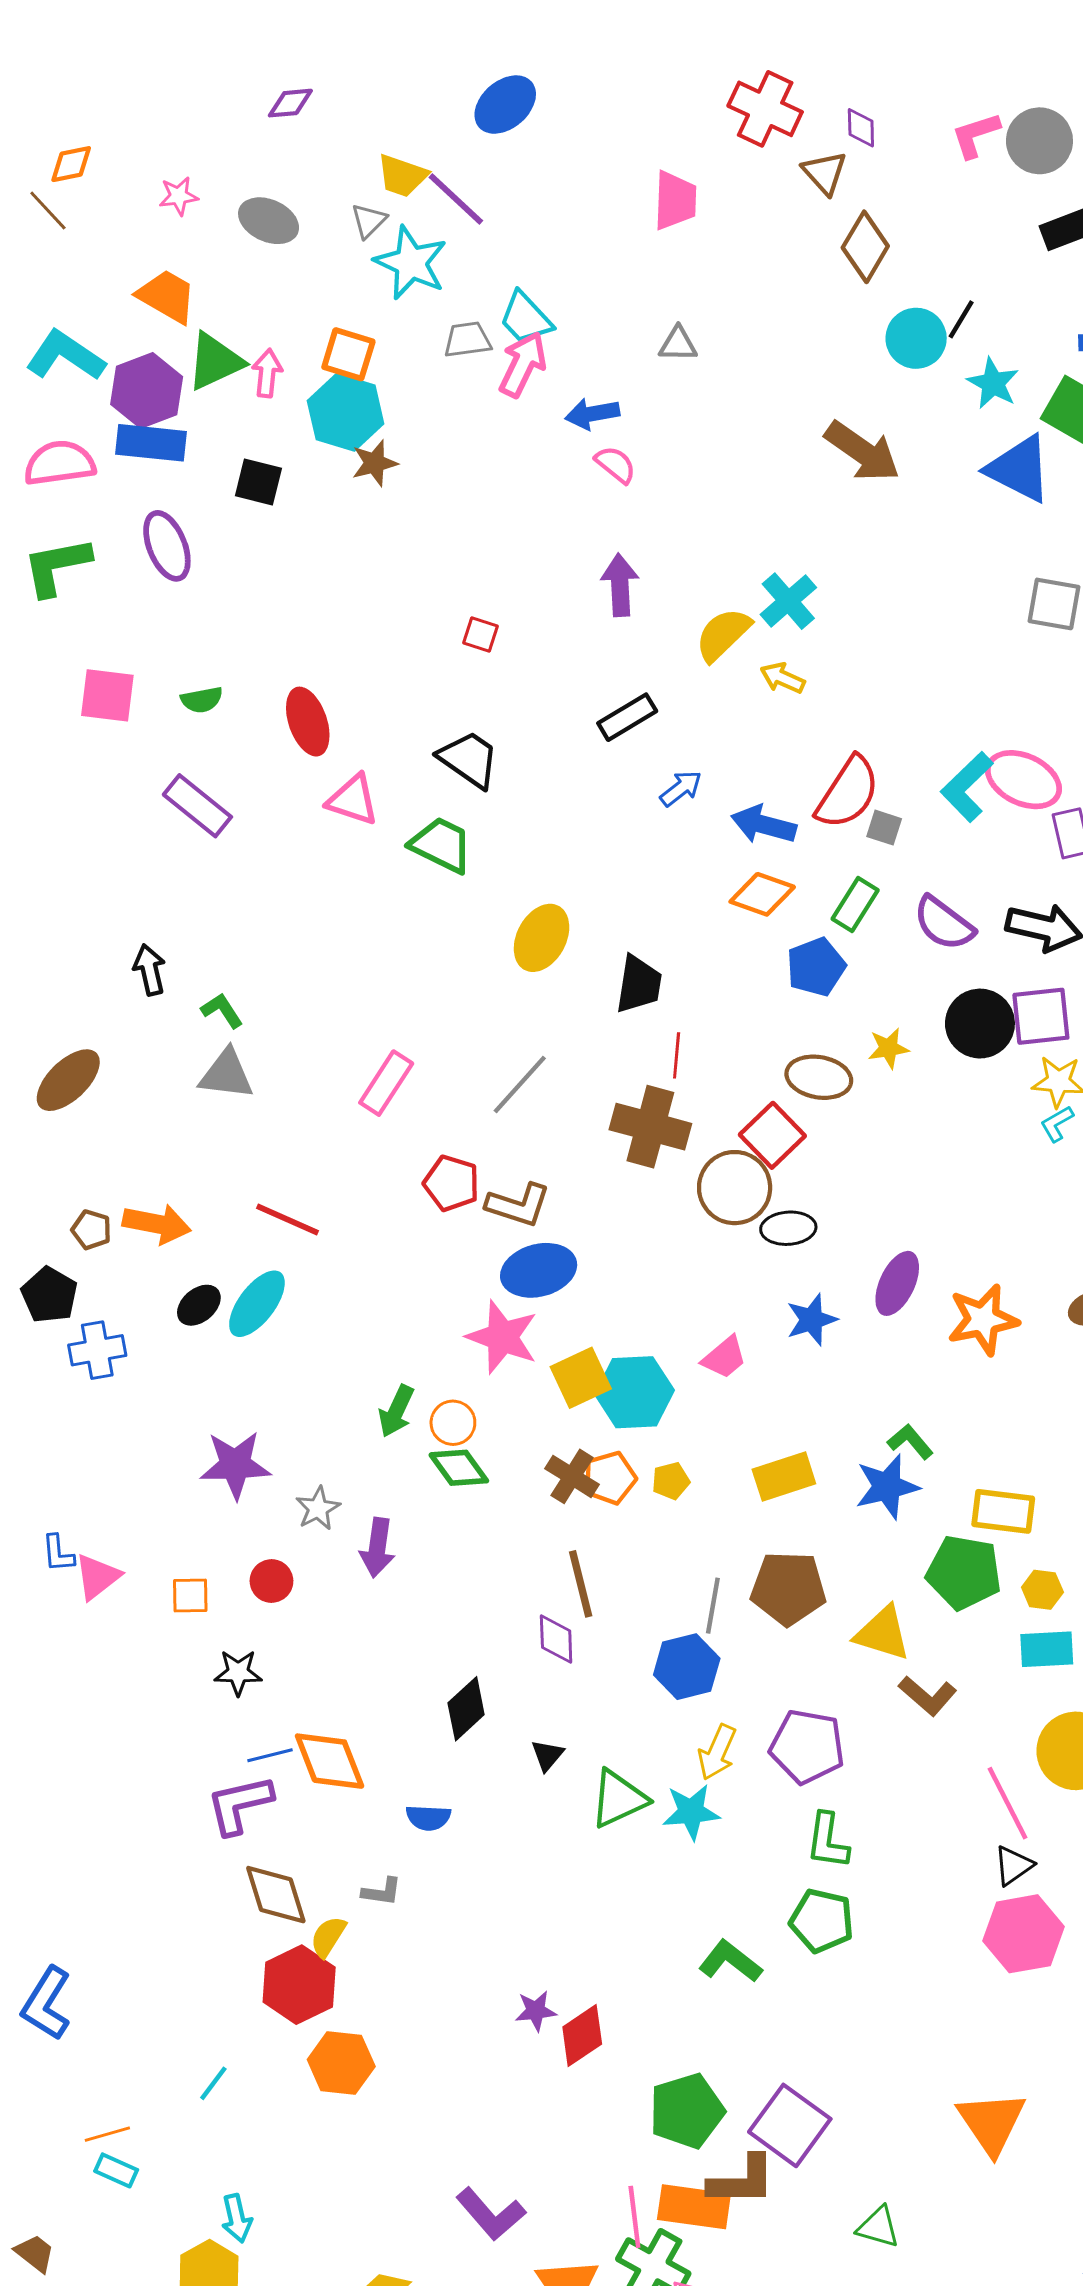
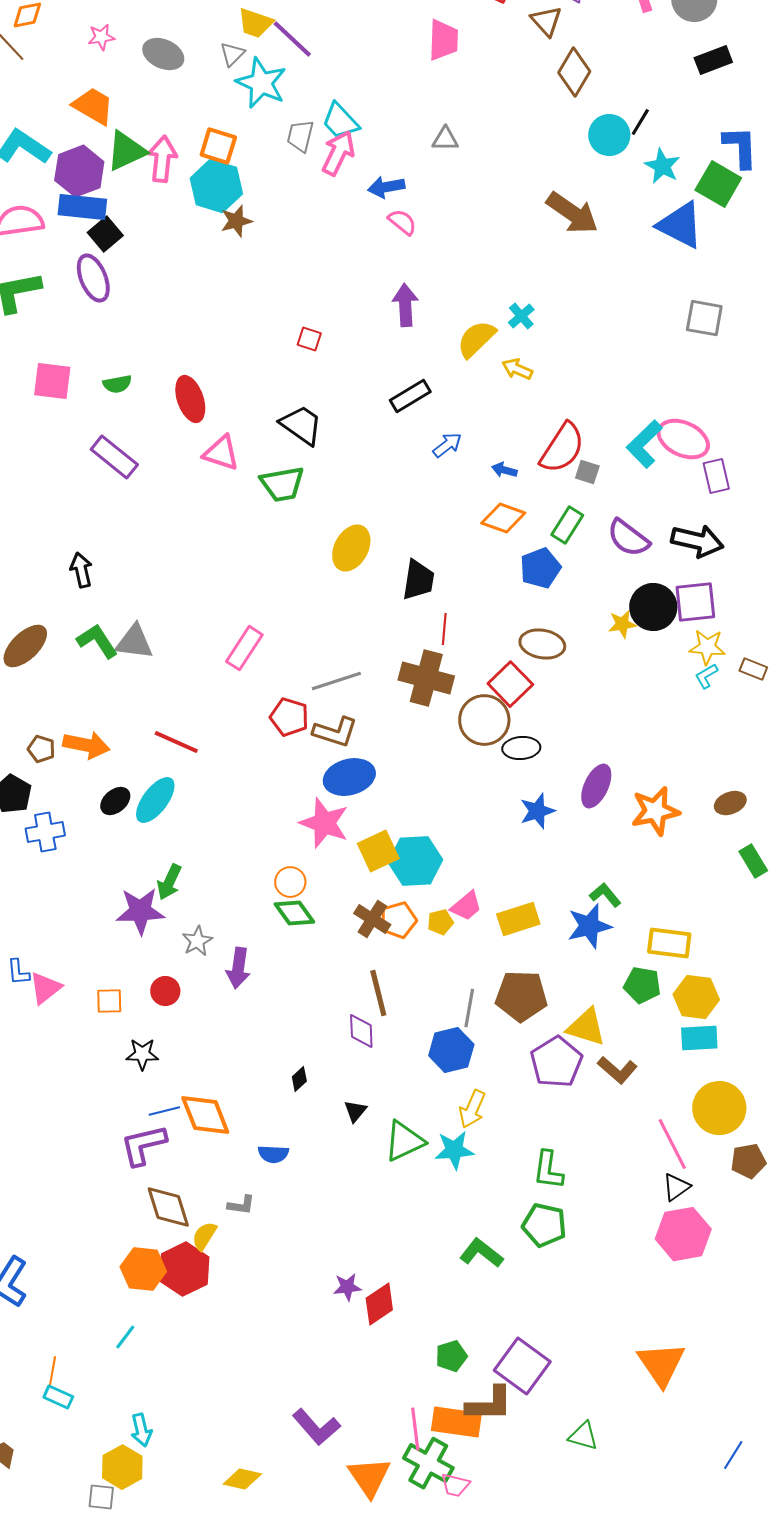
gray trapezoid: (467, 340) -> (300, 136), turned -68
pink arrow: (267, 373) -> (162, 159), size x1.4
black square: (258, 482) -> (105, 234), moved, turned 36
cyan cross: (788, 601) -> (521, 316), size x0.7
blue arrow: (764, 825) -> (504, 470), size x0.6
green trapezoid: (441, 845) -> (282, 484), turned 144
green L-shape: (222, 1010) -> (97, 641), moved, size x1.4
yellow star: (888, 1048) -> (622, 624), moved
gray line: (520, 1084) -> (336, 681), moved, turned 30
pink trapezoid: (724, 1357) -> (466, 906), moved
green arrow: (396, 1411) -> (169, 882), moved
green pentagon: (964, 1572) -> (642, 985), size x0.7
yellow hexagon: (1042, 1590) -> (696, 997), size x1.6
black diamond: (466, 1709) -> (299, 1079), size x0.6
purple pentagon: (807, 1747) -> (556, 1062), moved, turned 30
orange hexagon: (341, 2063) -> (143, 1269), moved
green pentagon: (687, 2111) -> (451, 1356), size x0.6
orange line: (107, 2134) -> (52, 1372), turned -64

